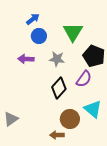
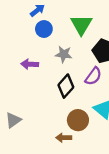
purple arrow: (26, 59) -> (30, 64), moved

